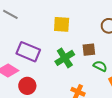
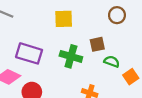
green cross: (65, 58) -> (71, 56), turned -36

